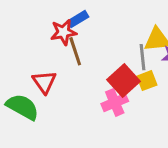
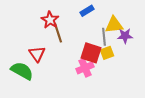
blue rectangle: (78, 19) -> (87, 11), moved
red star: (63, 32) -> (50, 20), turned -30
red square: (123, 81) -> (91, 53), turned -30

